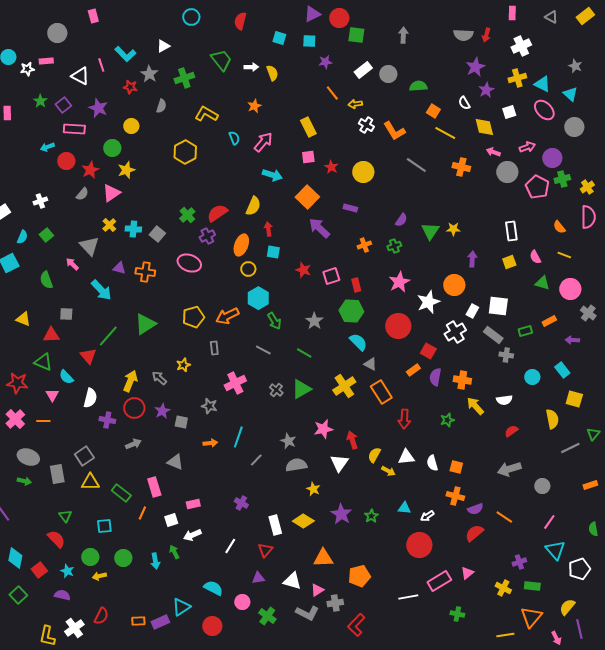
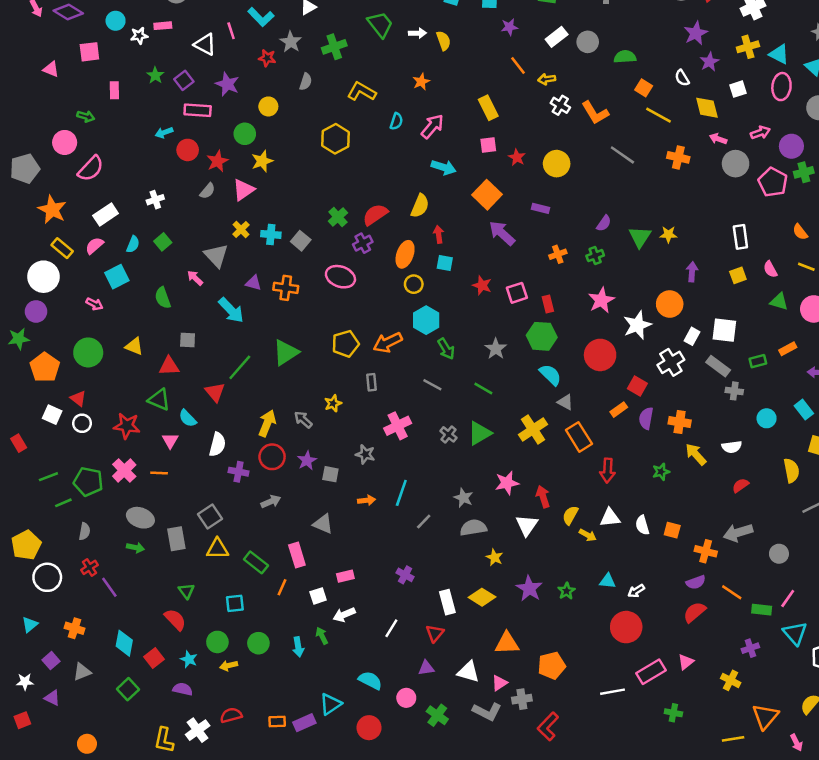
pink ellipse: (544, 110) -> (781, 87), turned 50
cyan semicircle: (234, 138) -> (396, 121), turned 40
orange cross: (455, 496) -> (706, 551), moved
green rectangle: (532, 586) -> (762, 610), moved
red semicircle: (101, 616) -> (231, 715), turned -132

